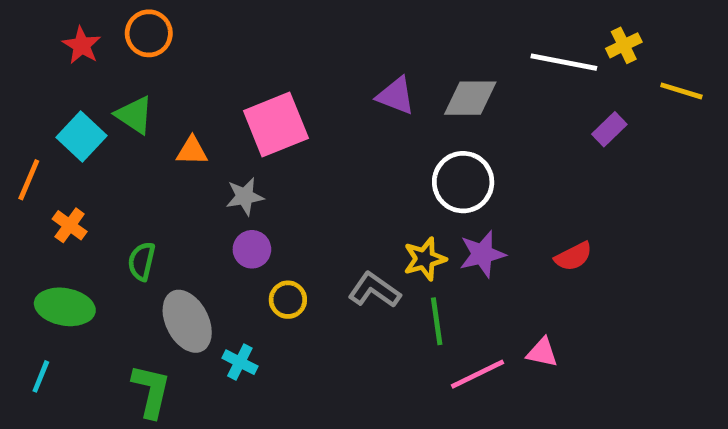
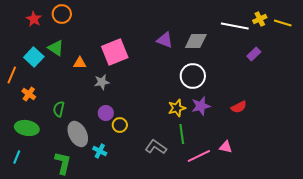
yellow line: (681, 91) -> (283, 23), moved
purple circle: (252, 249) -> (106, 113), moved
gray L-shape: (374, 290) -> (156, 147), moved

